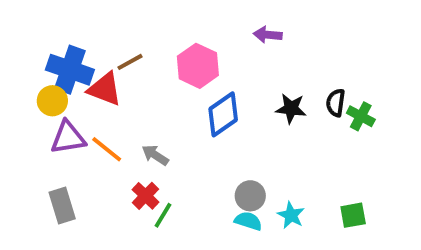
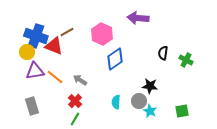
purple arrow: (268, 35) -> (138, 18), size x1.5
black semicircle: (336, 103) -> (163, 53), moved
black star: (291, 109) -> (150, 86), moved
gray circle: (250, 196) -> (139, 101), moved
green line: (163, 215) -> (75, 119), moved
cyan semicircle: (248, 221) -> (116, 102), moved, turned -104

